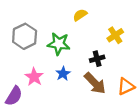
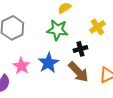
green star: (59, 44) -> (57, 30), moved
blue star: (63, 74) -> (48, 63), size x1.5

